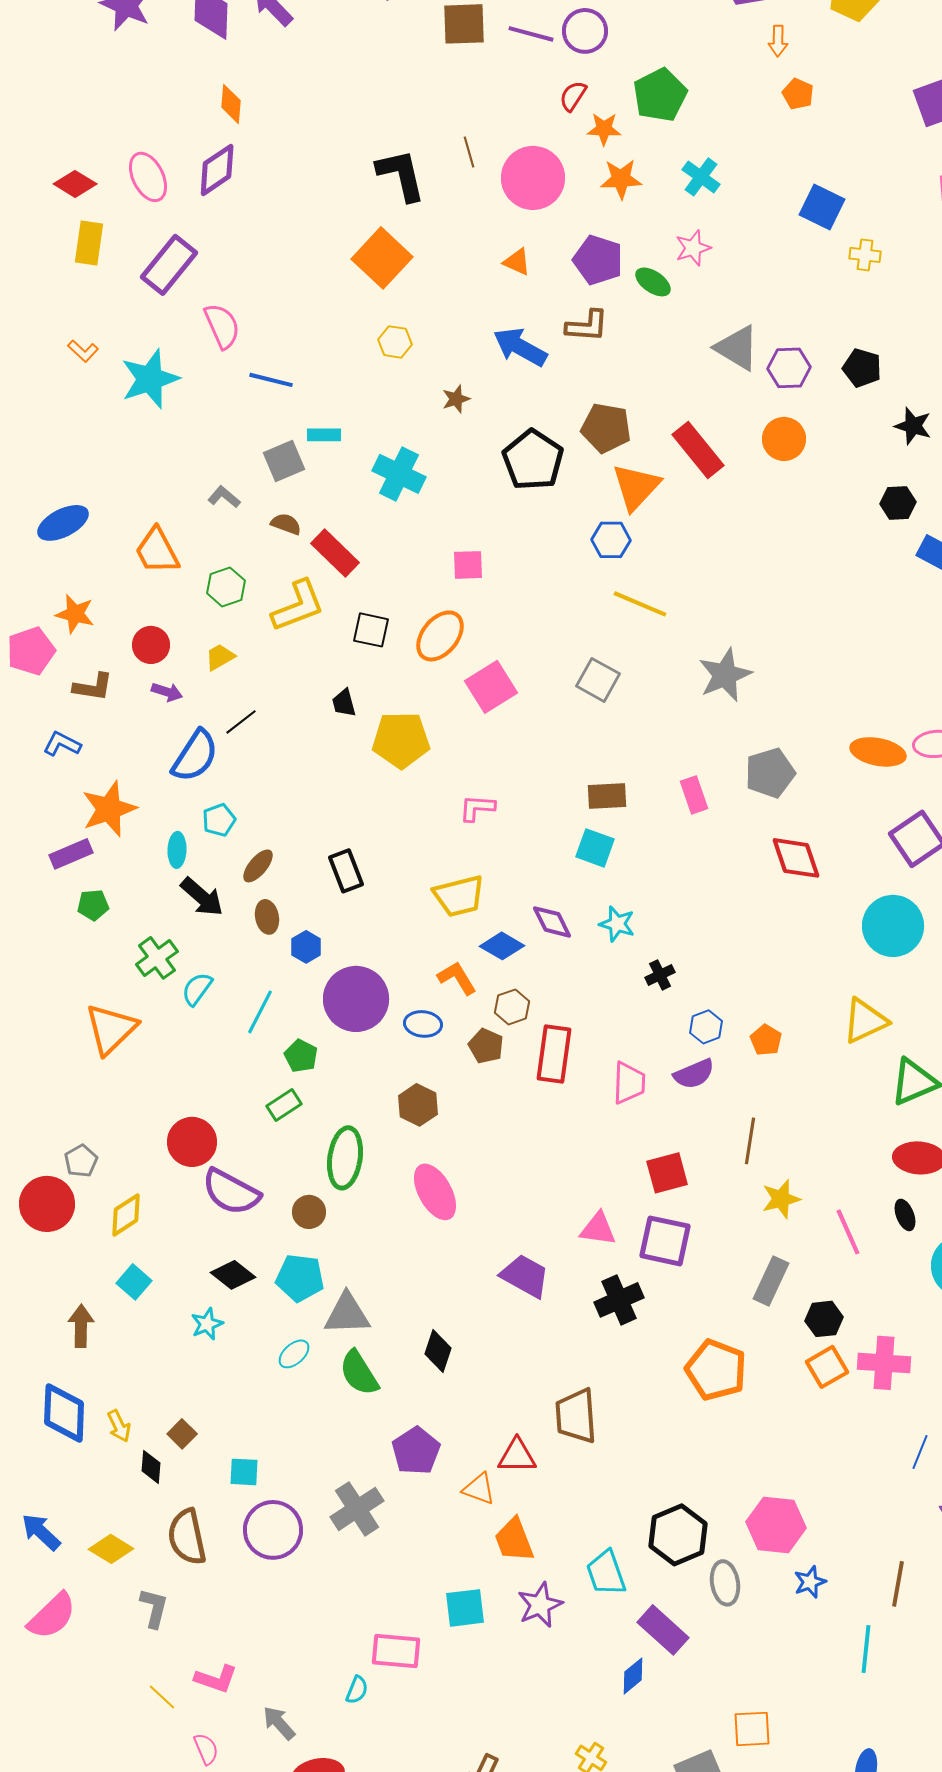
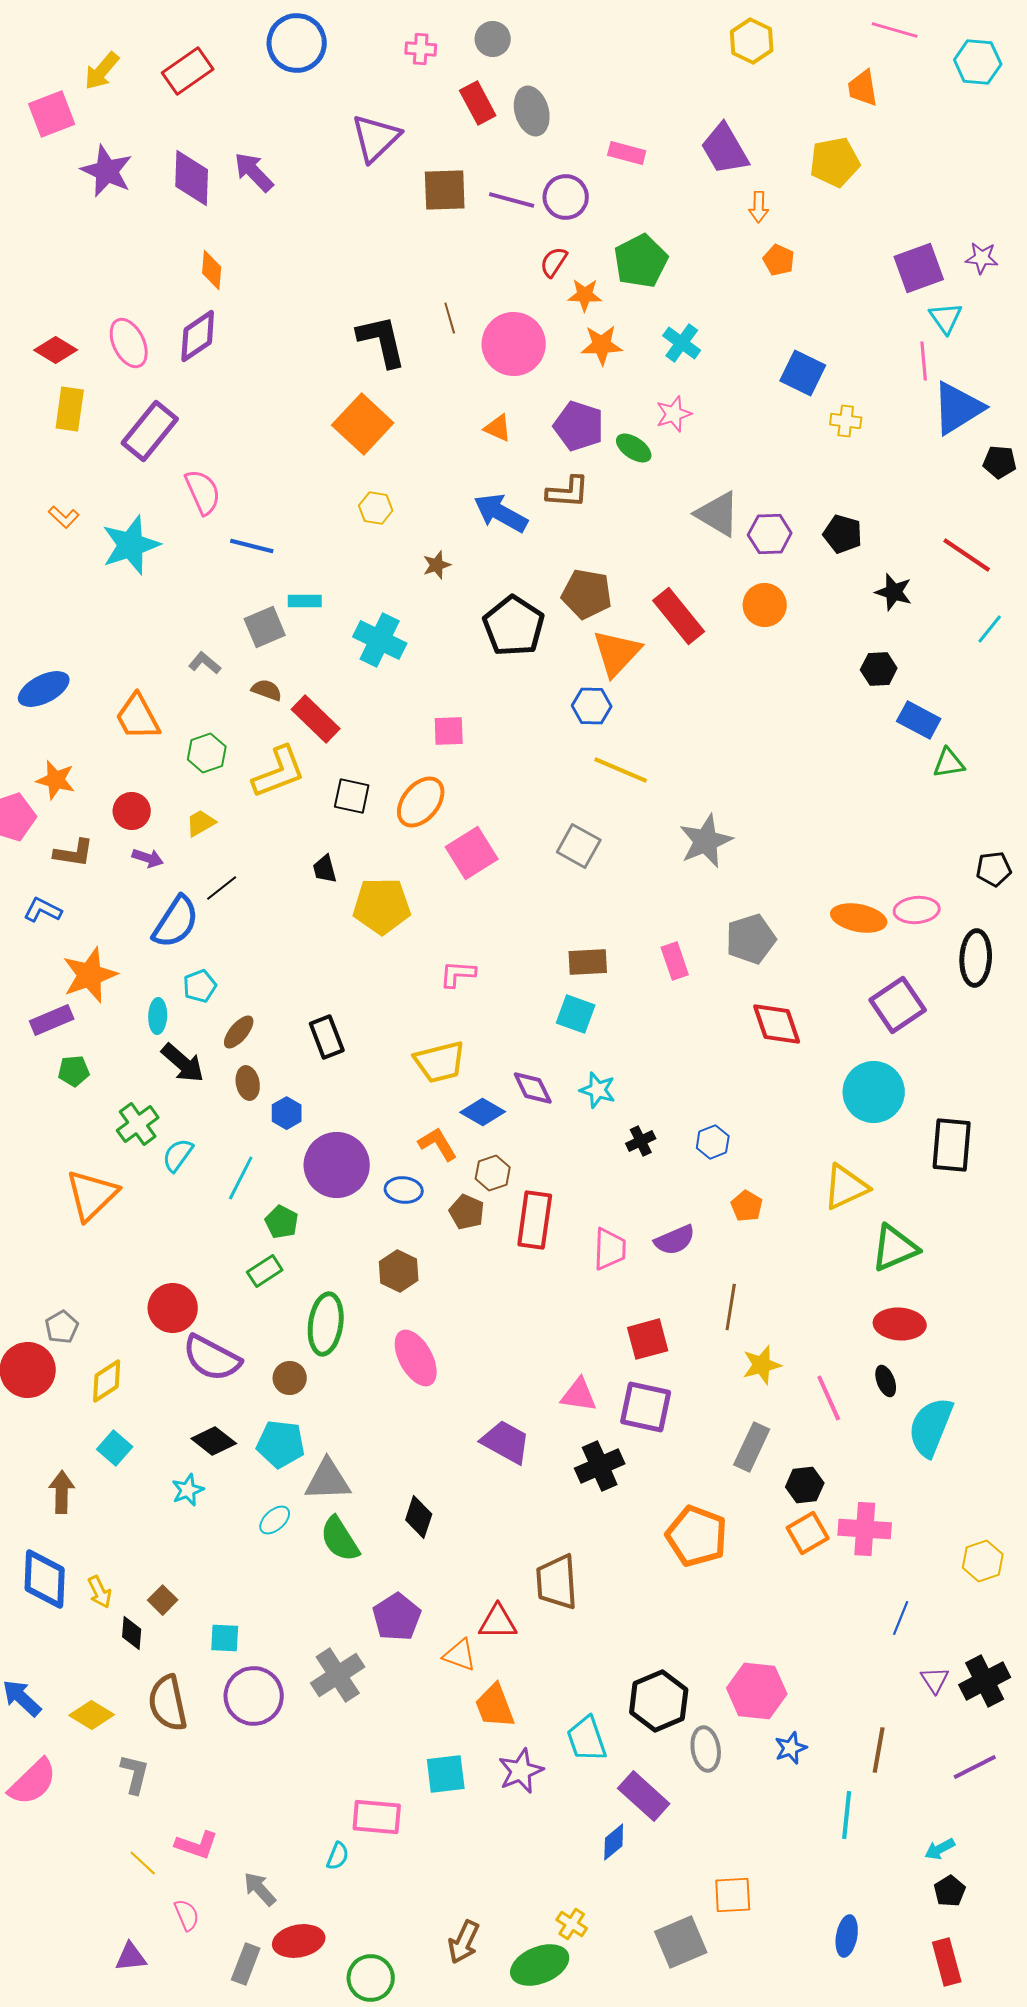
blue hexagon: (706, 1027) -> (713, 1142), moved

